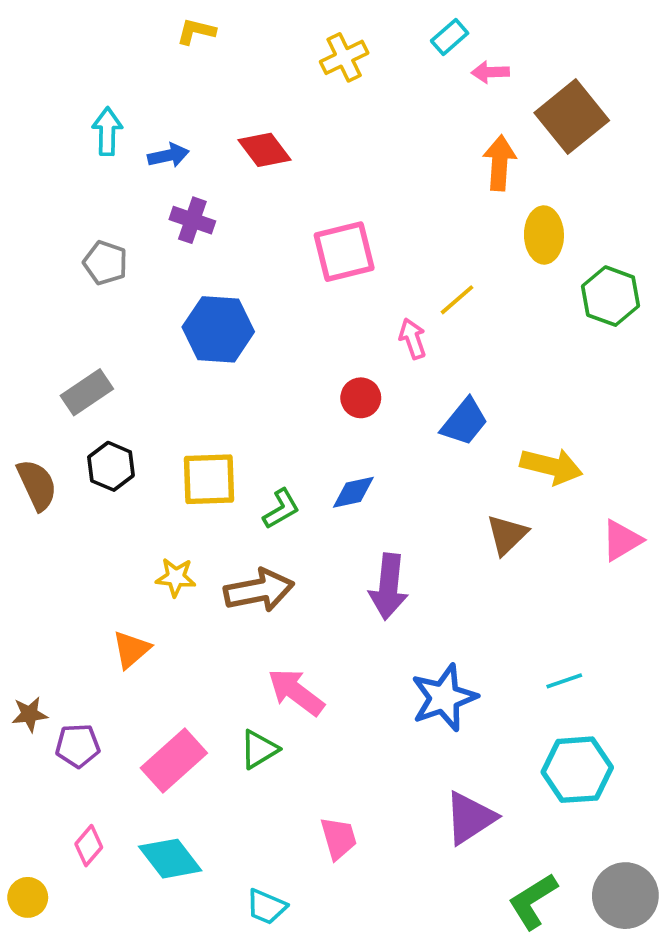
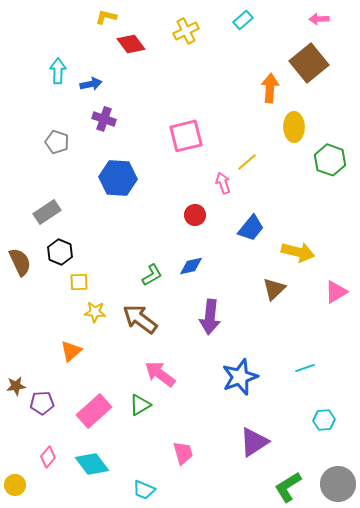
pink arrow: (490, 72) -> (319, 19), moved
red diamond: (265, 150) -> (131, 44), moved
yellow square: (209, 479) -> (79, 282), moved, size x0.6
brown arrow: (259, 590) -> (140, 319), turned -132
cyan hexagon: (577, 770) -> (324, 420), moved, size x0.6

